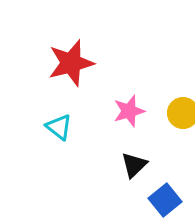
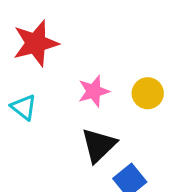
black triangle: (134, 165) -> (99, 145), size x1.4

